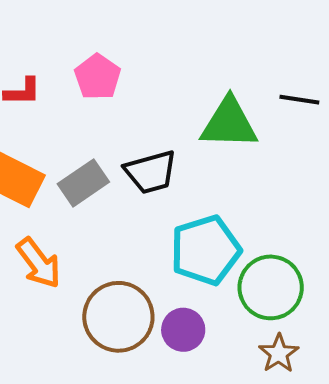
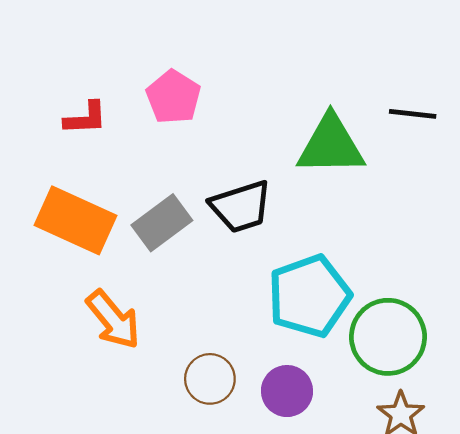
brown circle: (118, 317) -> (210, 379), size x0.6

